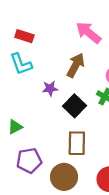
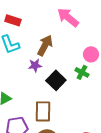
brown arrow: (76, 65) -> (45, 45), moved
brown rectangle: (77, 143) -> (43, 111), moved

